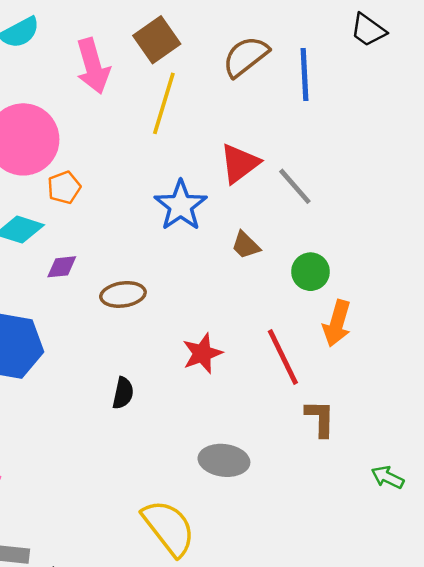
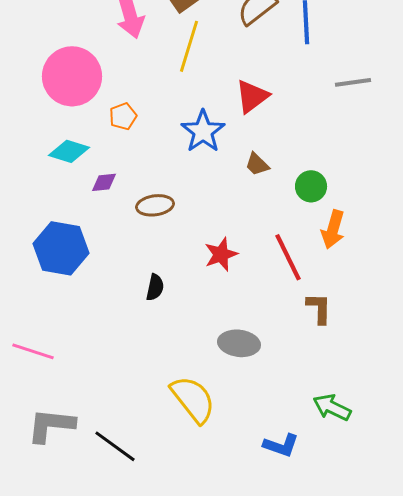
gray line: (295, 186) -> (353, 82), moved, turned -57
orange pentagon: (64, 188) -> (123, 116), moved
green arrow: (387, 477) -> (332, 407), moved, size x1.4

